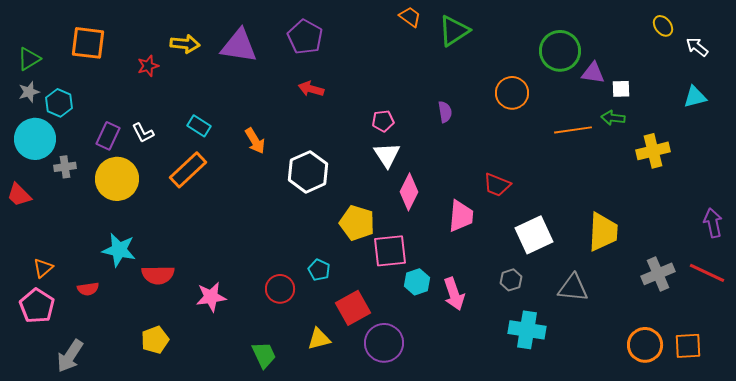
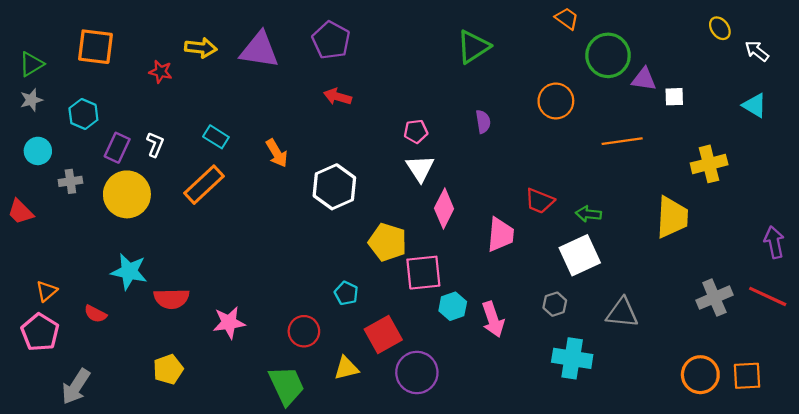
orange trapezoid: (410, 17) -> (567, 18), moved
green triangle: (454, 31) -> (473, 47), moved
red star: (148, 66) -> (161, 72), turned 30
cyan triangle: (695, 97) -> (755, 105), turned 45
cyan hexagon: (59, 103) -> (83, 114), moved
green arrow: (613, 118) -> (588, 214), moved
white L-shape: (143, 133) -> (155, 144), turned -130
cyan circle: (35, 139) -> (38, 151), size x0.6
yellow trapezoid: (603, 232) -> (672, 217), moved
red semicircle: (88, 289) -> (95, 314), turned 35
red circle: (280, 289) -> (304, 331), moved
green trapezoid: (264, 355) -> (287, 386), size x1.4

